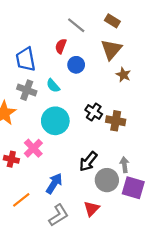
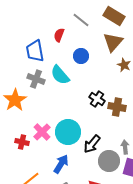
brown rectangle: (112, 21) -> (114, 16), size x1.5
red semicircle: (61, 46) -> (59, 35), moved
cyan semicircle: (53, 86) -> (60, 75), size x1.5
cyan circle: (55, 121) -> (68, 132), moved

